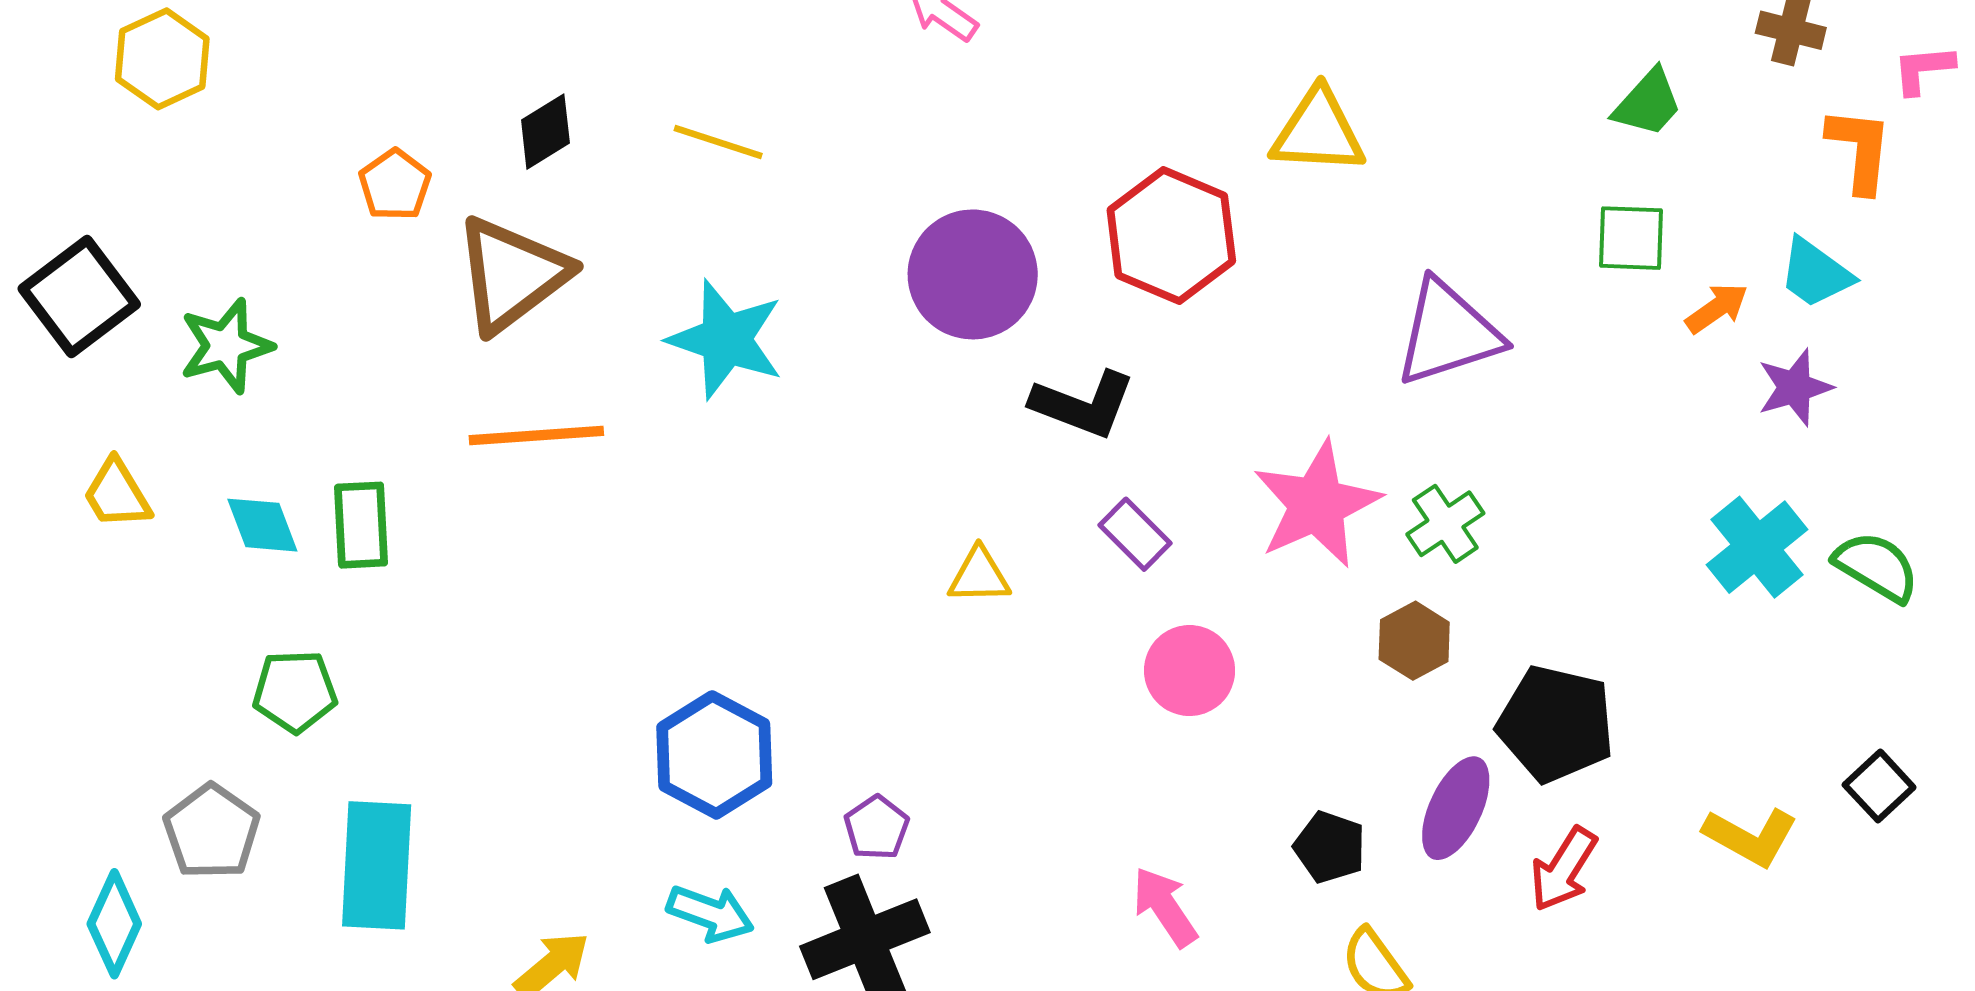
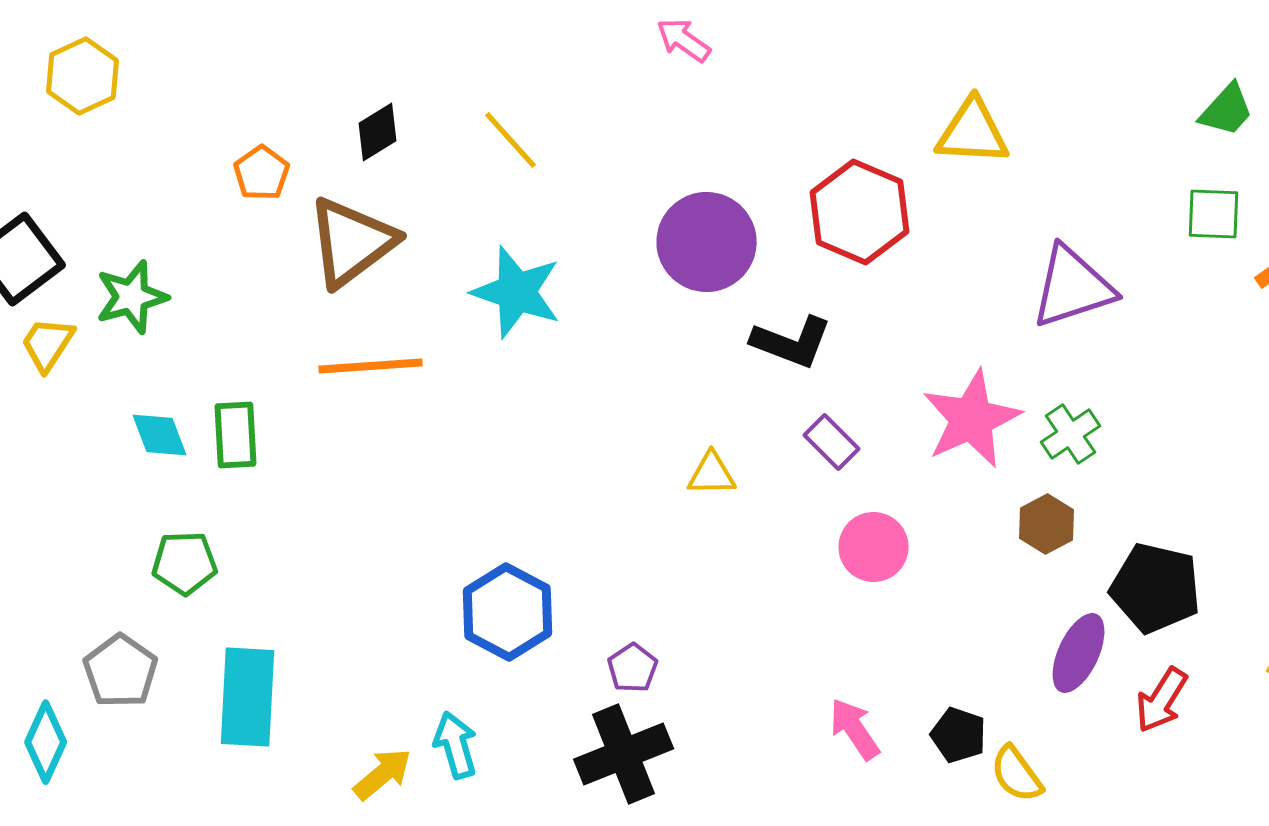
yellow line: (718, 142) -> (511, 140), turned 30
yellow trapezoid: (117, 494) -> (48, 344), moved, turned 64
black pentagon: (1330, 847) -> (959, 735), moved
cyan arrow: (710, 913) -> (456, 745), moved, turned -126

